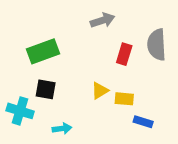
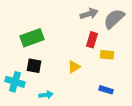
gray arrow: (103, 20) -> (89, 14), moved
gray semicircle: (157, 45) -> (114, 19), moved, turned 50
yellow rectangle: (124, 99) -> (107, 55), moved

